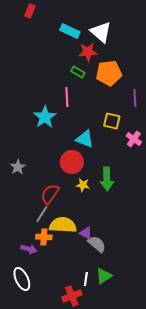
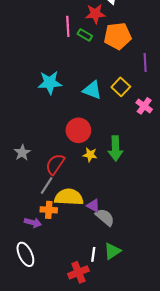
pink line: (67, 97) -> (68, 26), moved
cyan star: (45, 117) -> (50, 83), turned 30
yellow square: (112, 121) -> (121, 87), turned 30
cyan triangle: (85, 139) -> (92, 90), moved
gray star: (18, 167) -> (22, 153), moved

